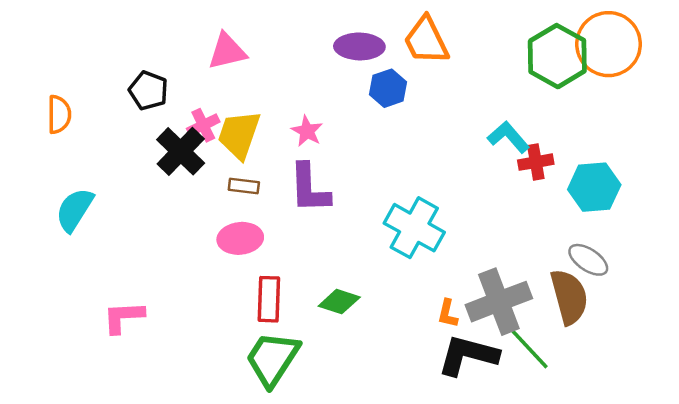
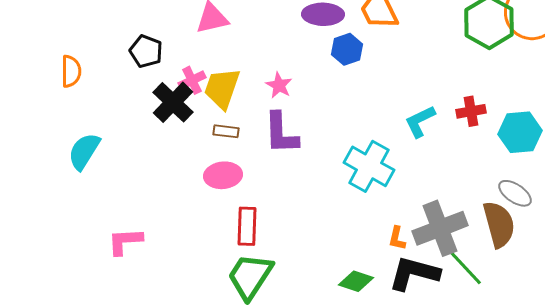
cyan L-shape: (508, 137) -> (420, 121), moved, turned -75
green diamond: (339, 302) -> (356, 281), moved

